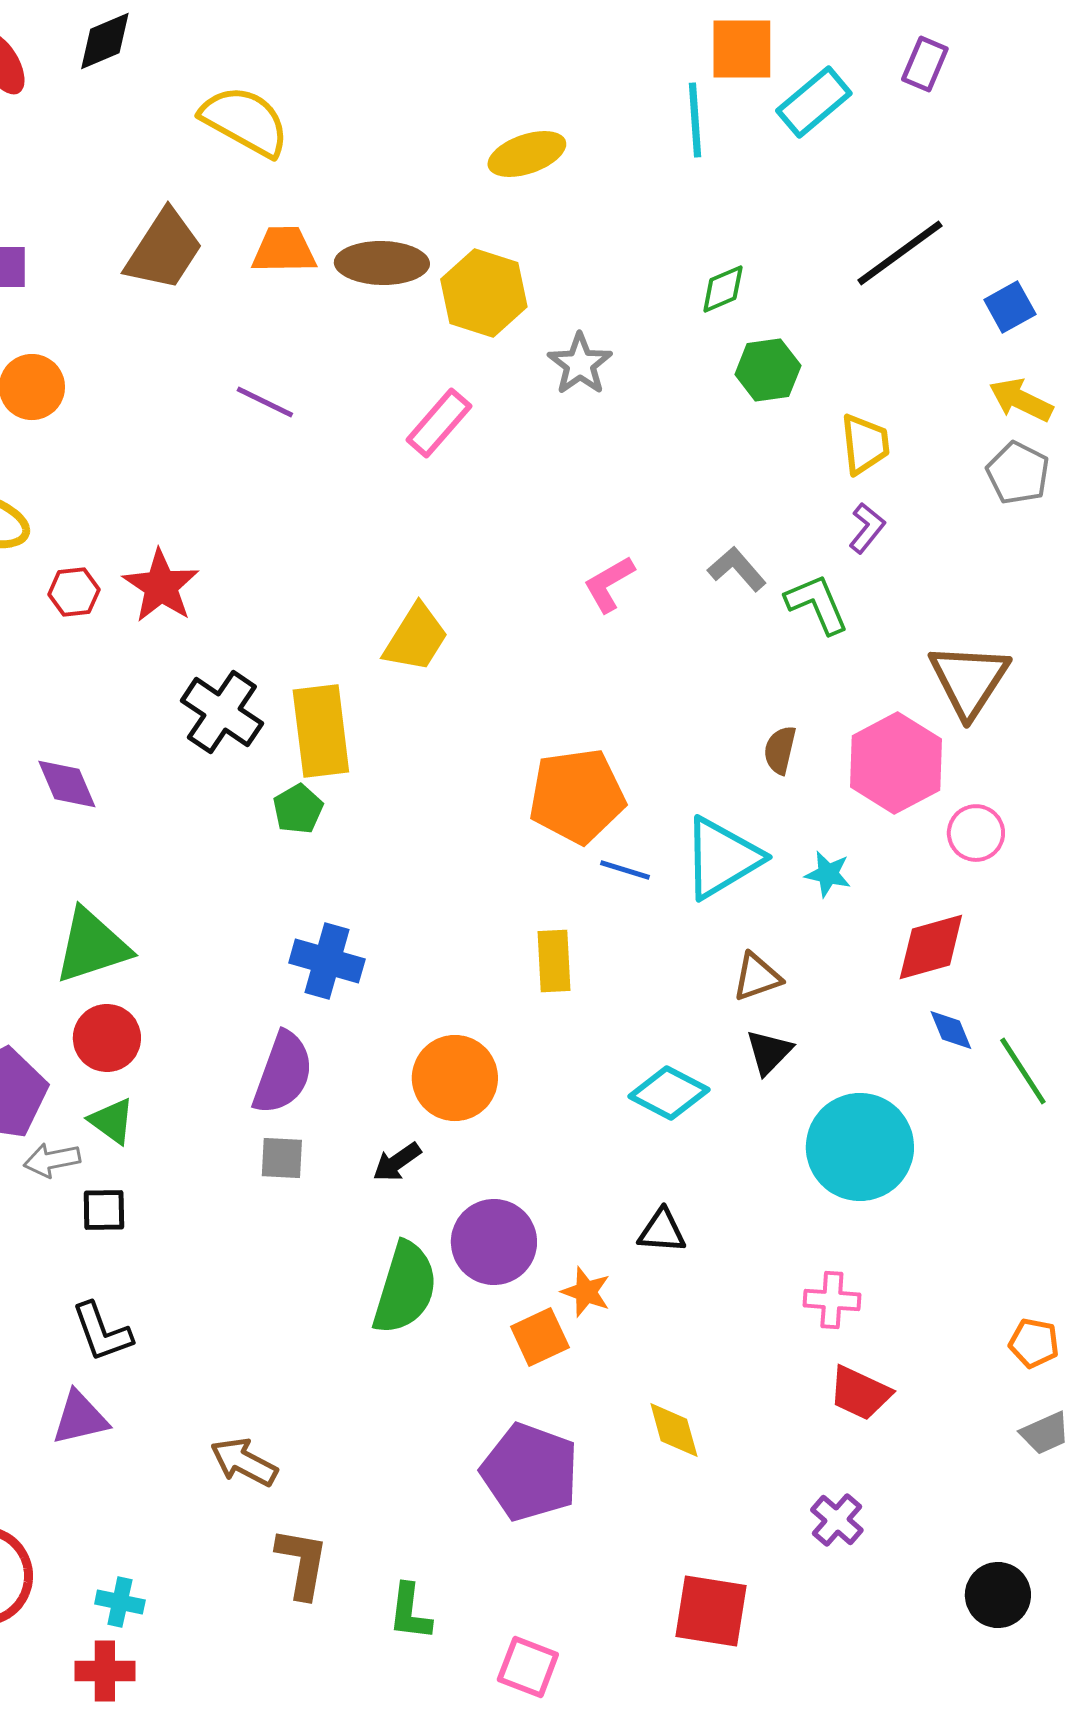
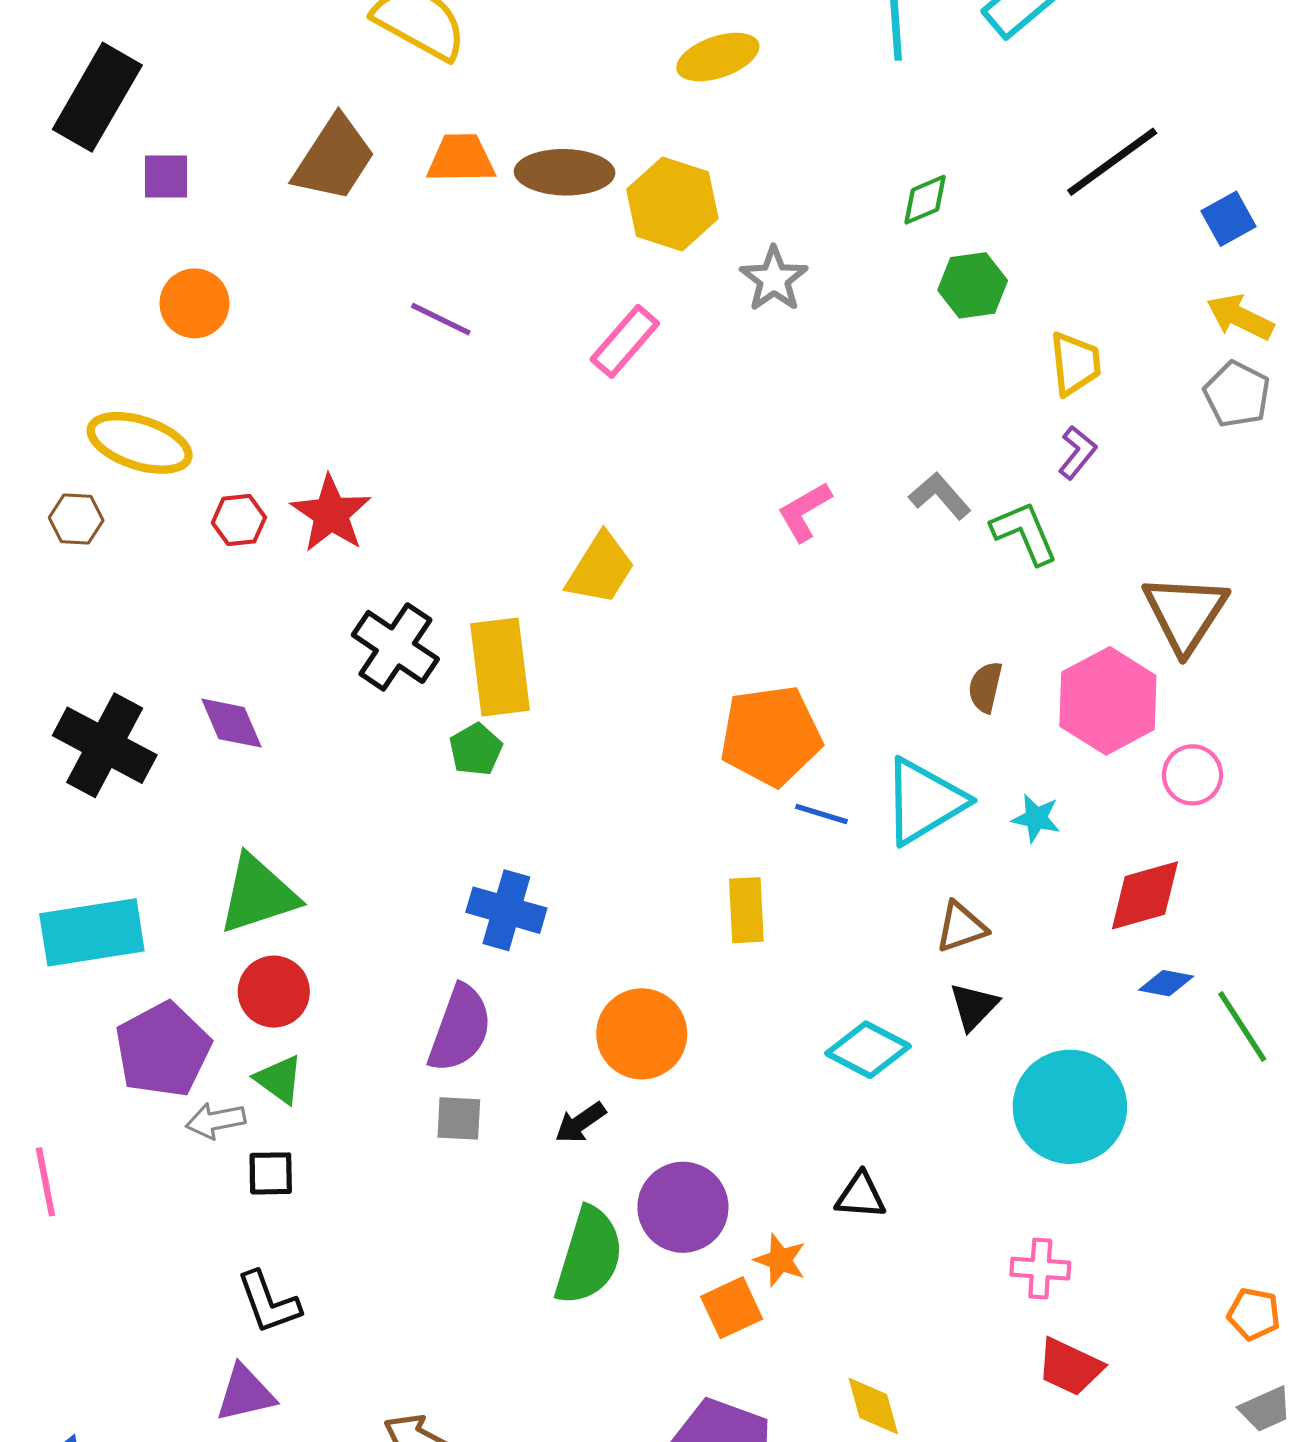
blue diamond: (951, 1030) -> (1166, 983), turned -57

